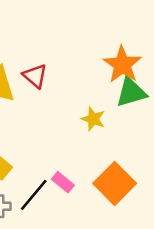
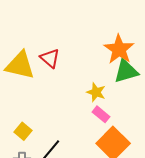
pink rectangle: (63, 182) -> (101, 114), moved

